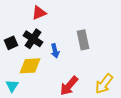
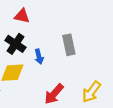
red triangle: (39, 13) -> (22, 16), turned 35

